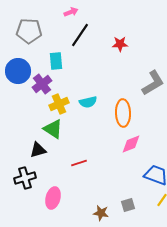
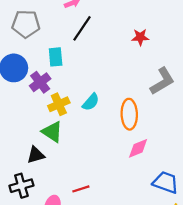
red star: (120, 44) -> (140, 37), moved
cyan semicircle: (88, 102) -> (91, 102), turned -36
red line: (79, 163) -> (81, 189), moved

